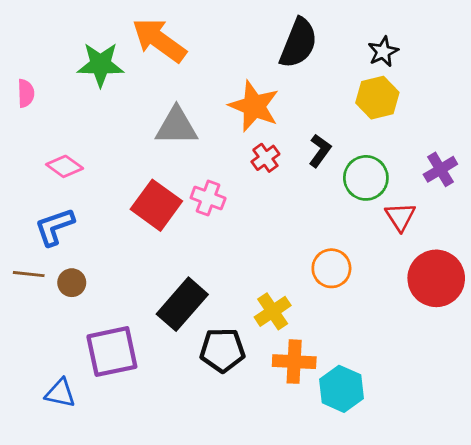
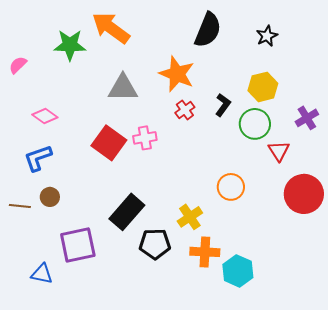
pink semicircle: (26, 93) -> (18, 65), turned -132
yellow hexagon: (377, 98) -> (263, 87), moved
pink cross: (208, 198) -> (145, 138), turned -30
brown line: (29, 274) -> (20, 206), moved

